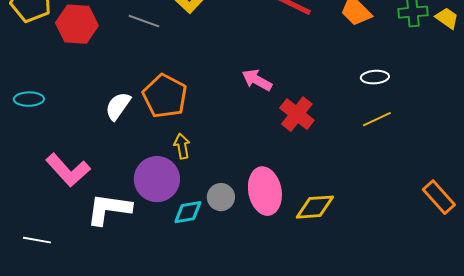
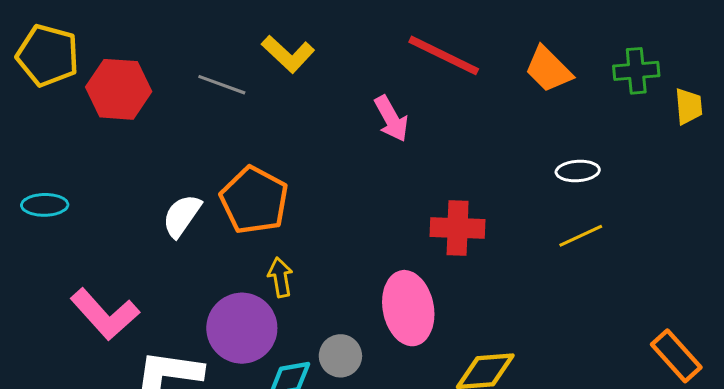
yellow trapezoid: (447, 18) -> (689, 106), moved, turned 50
pink arrow: (257, 80) -> (391, 119), moved, turned -148
red cross: (297, 114) -> (458, 228), turned -36
pink ellipse: (265, 191) -> (408, 308), moved

